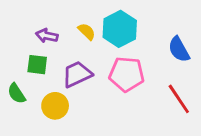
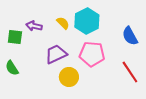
green square: (37, 65) -> (15, 37), moved
yellow circle: (55, 106) -> (69, 77), moved

